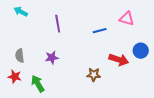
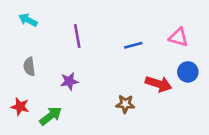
pink triangle: (127, 19) -> (179, 37), moved
gray semicircle: (20, 56) -> (29, 67), moved
green arrow: (38, 84) -> (51, 116), turned 84

